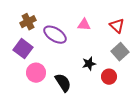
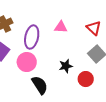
purple ellipse: (55, 35) -> (32, 37), turned 70
pink circle: (36, 73) -> (27, 62), moved

